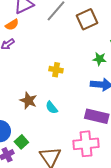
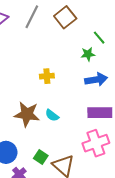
brown star: (28, 101) -> (27, 114), size x1.4
green square: (21, 142) -> (41, 157), moved

